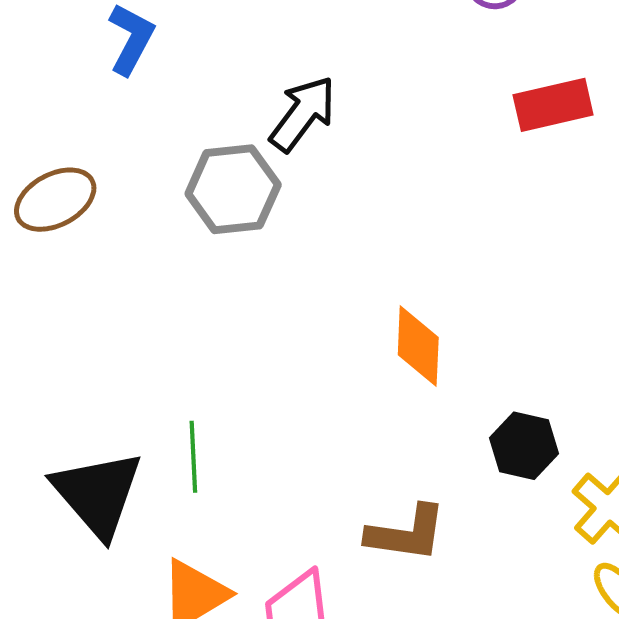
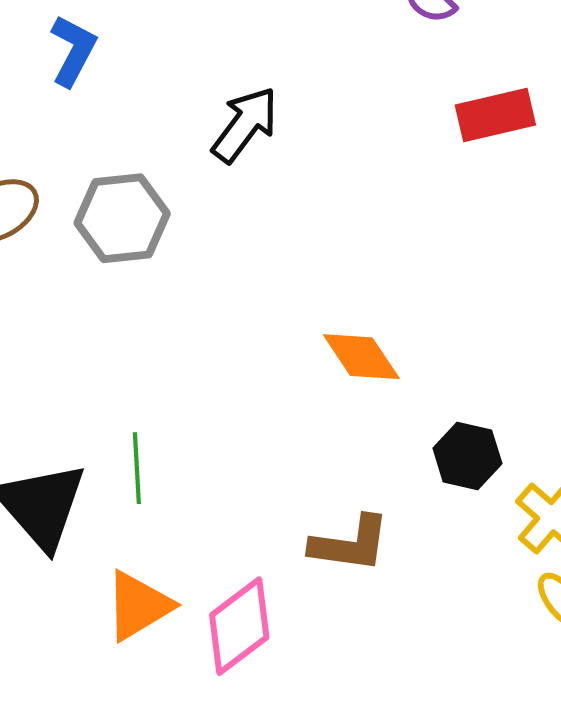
gray hexagon: (233, 189) -> (122, 218), moved
orange diamond: (418, 346) -> (361, 357), turned -36

